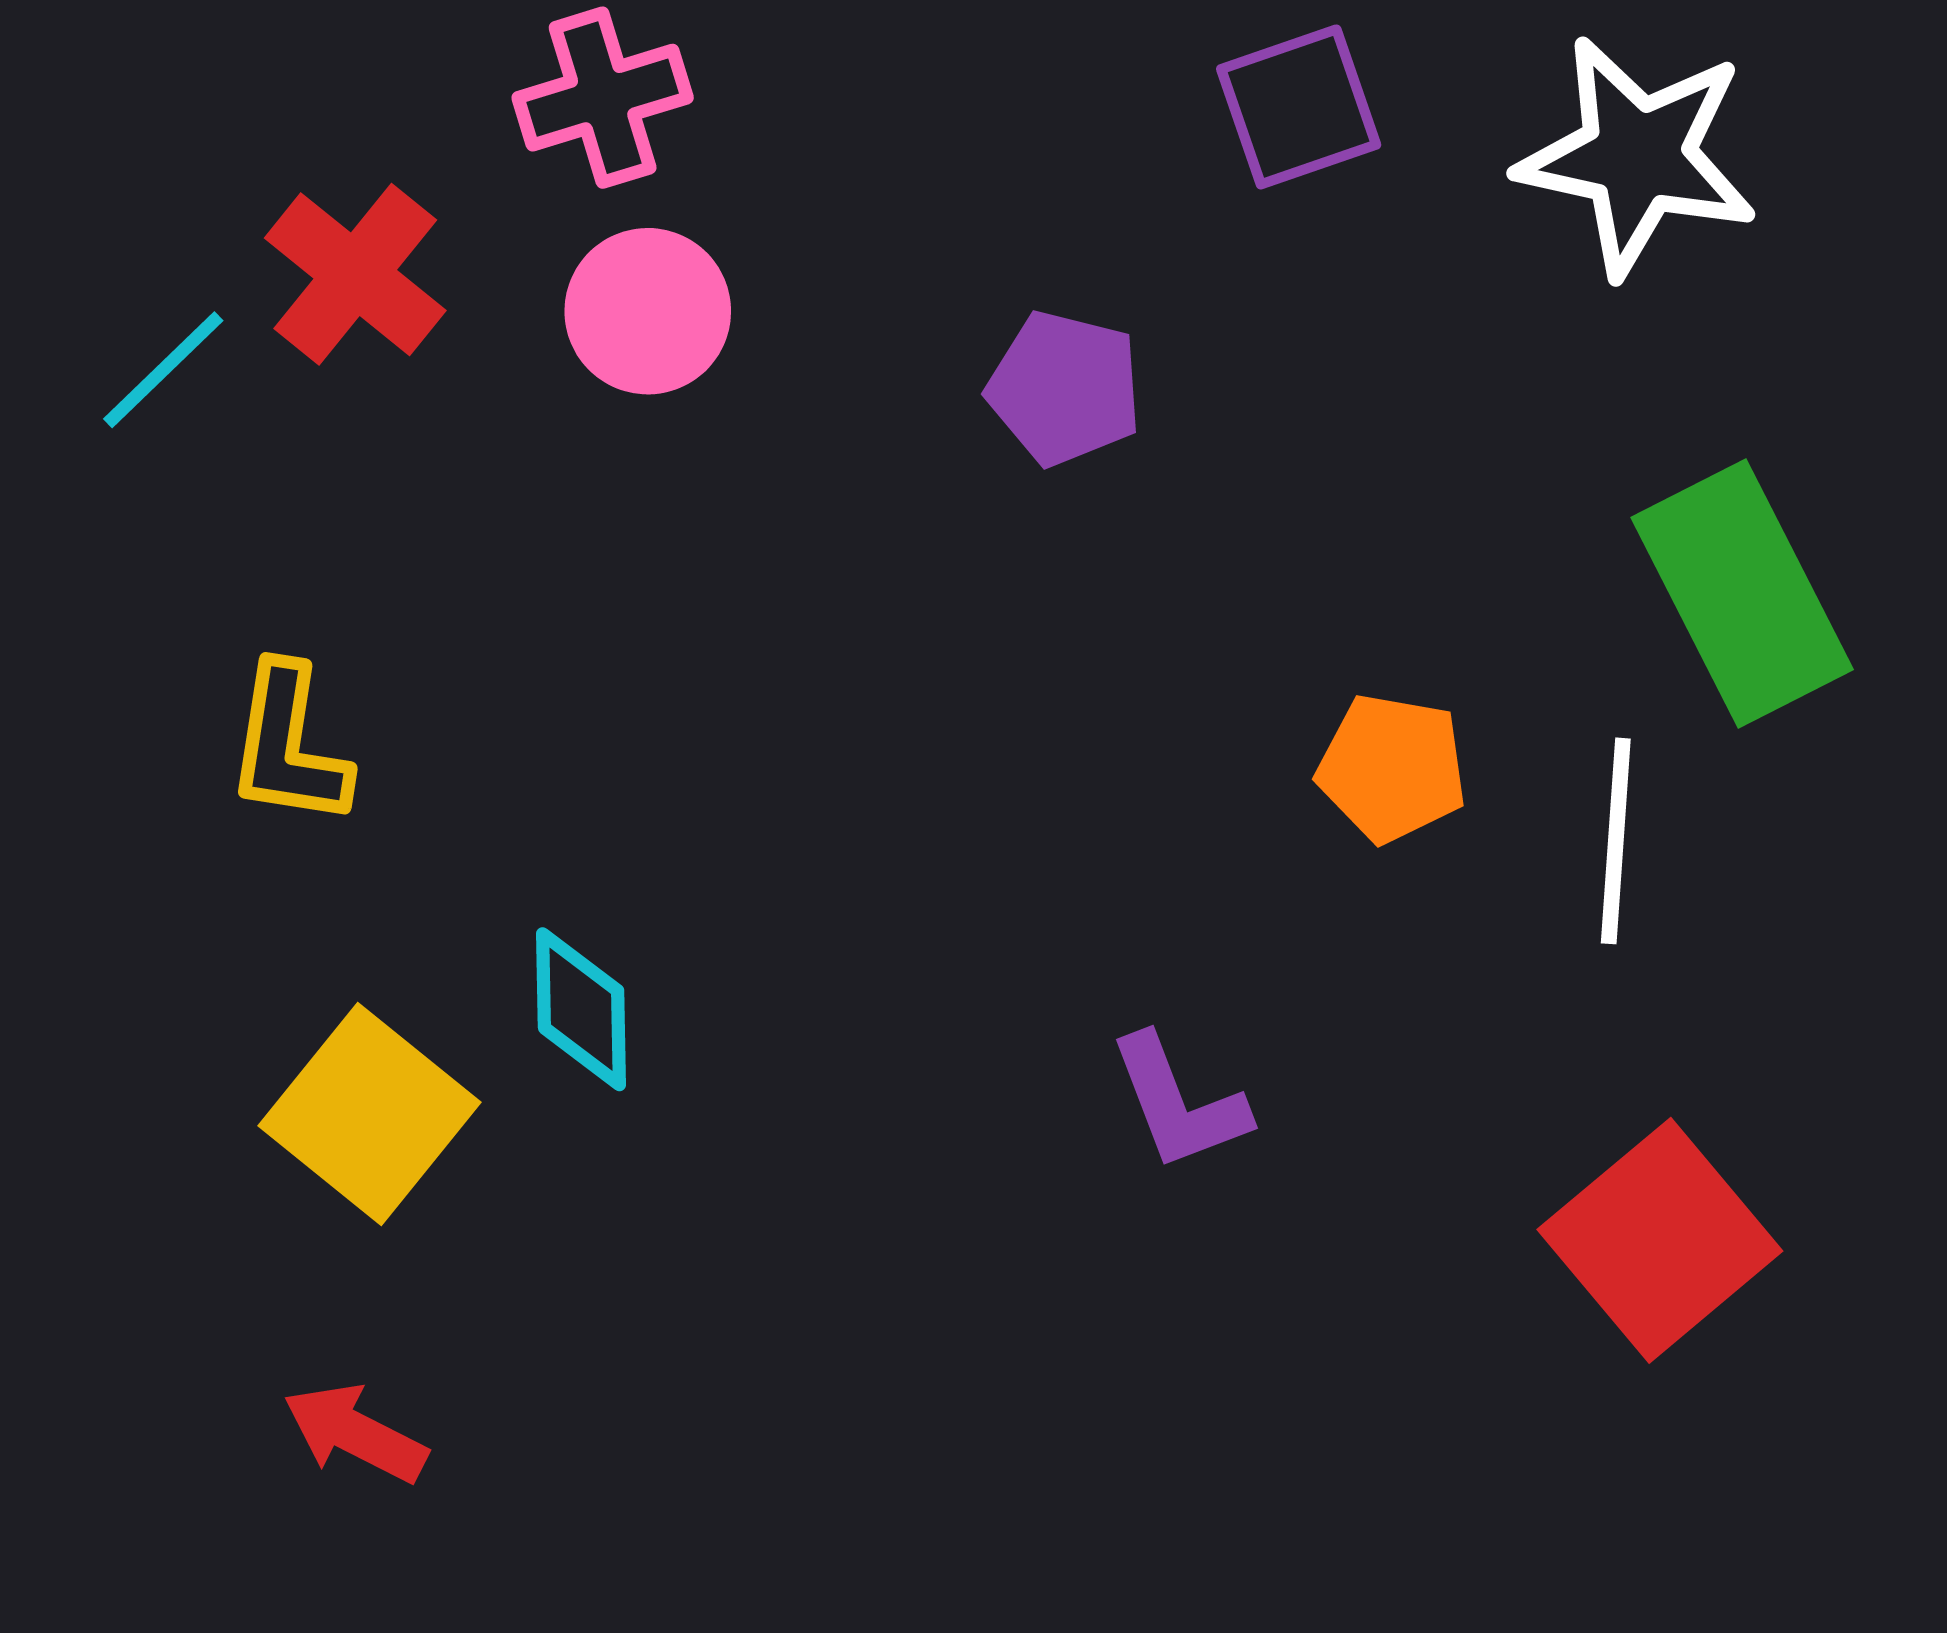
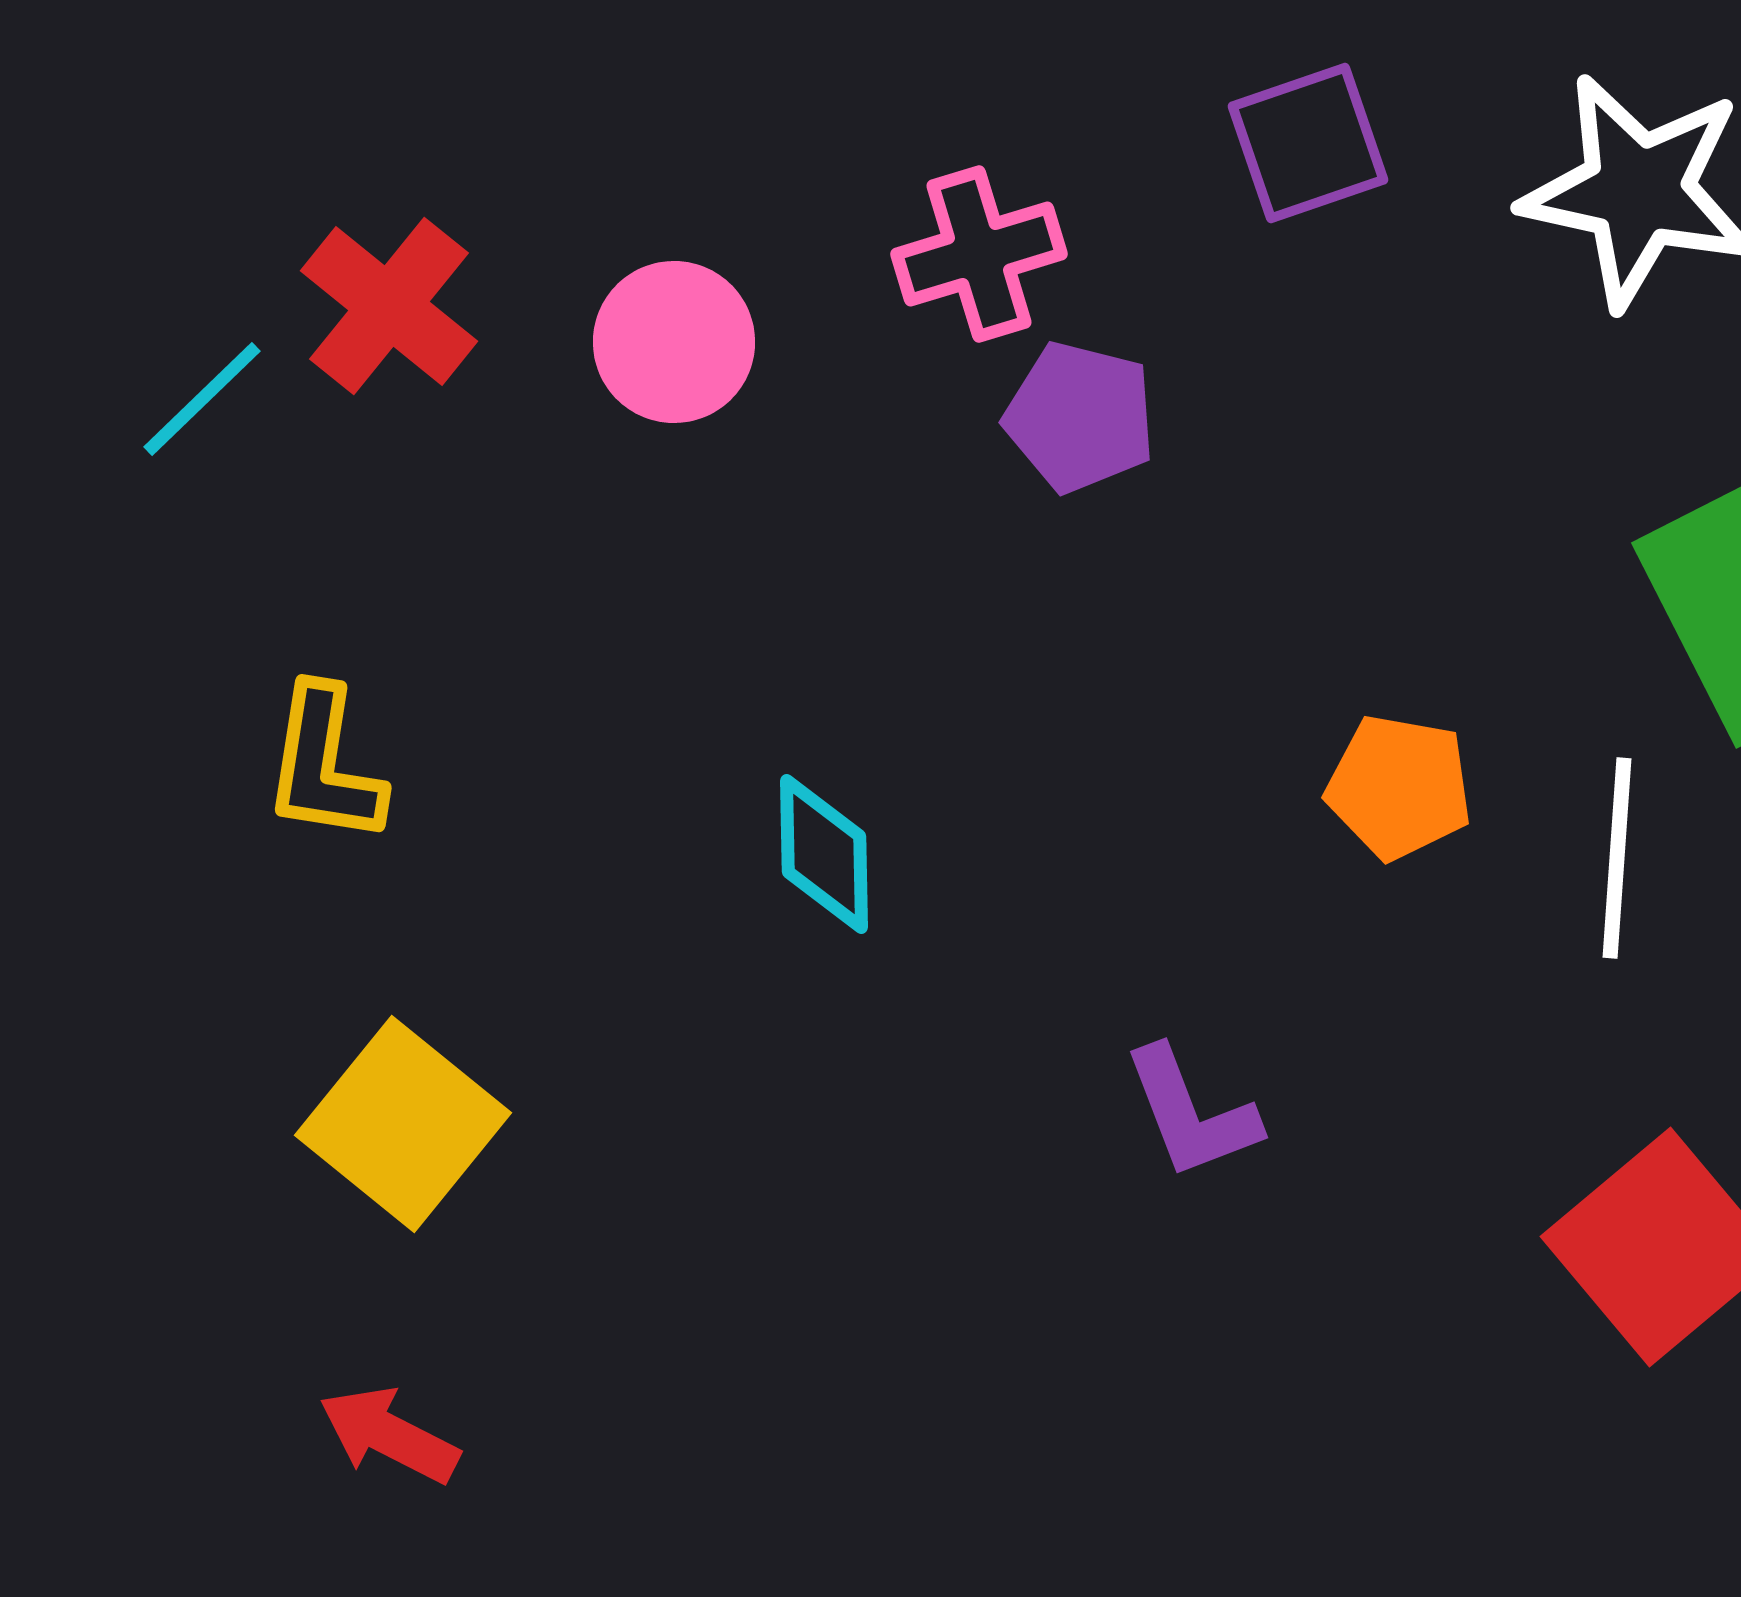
pink cross: (603, 98) -> (979, 254), moved
cyan diamond: (581, 1009) -> (824, 854), moved

